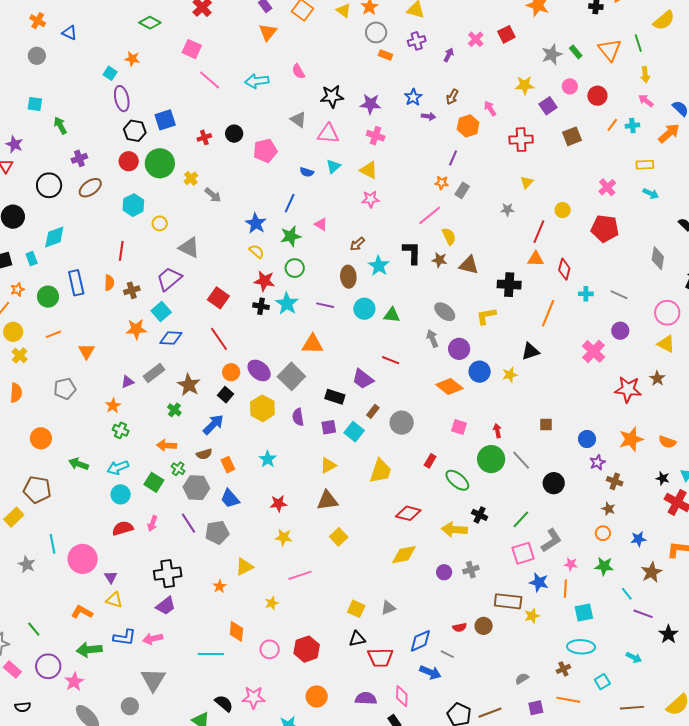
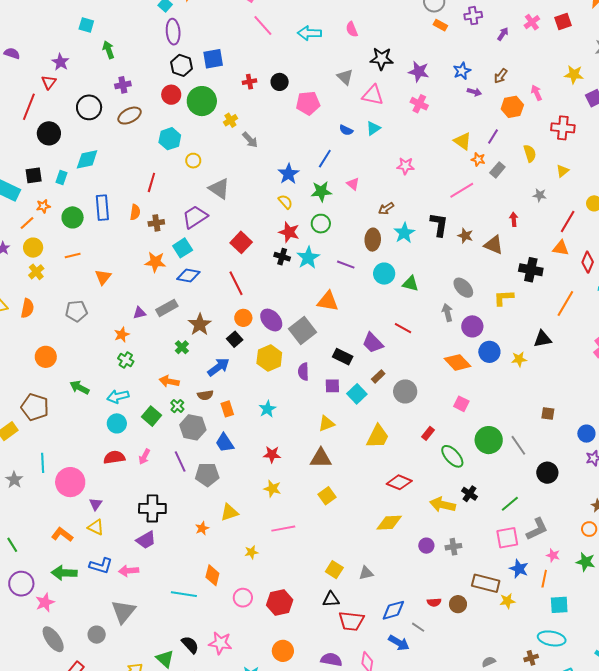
yellow triangle: (369, 170) -> (463, 141), moved
yellow semicircle: (449, 236) -> (530, 153), moved
cyan rectangle: (32, 259) -> (62, 177), turned 32
red arrow: (497, 431) -> (514, 219), moved

